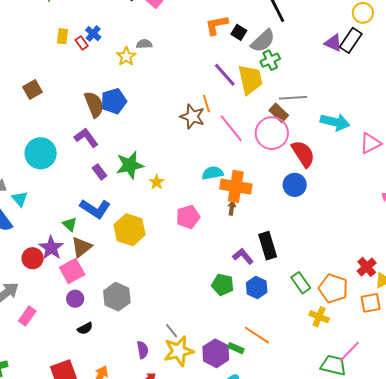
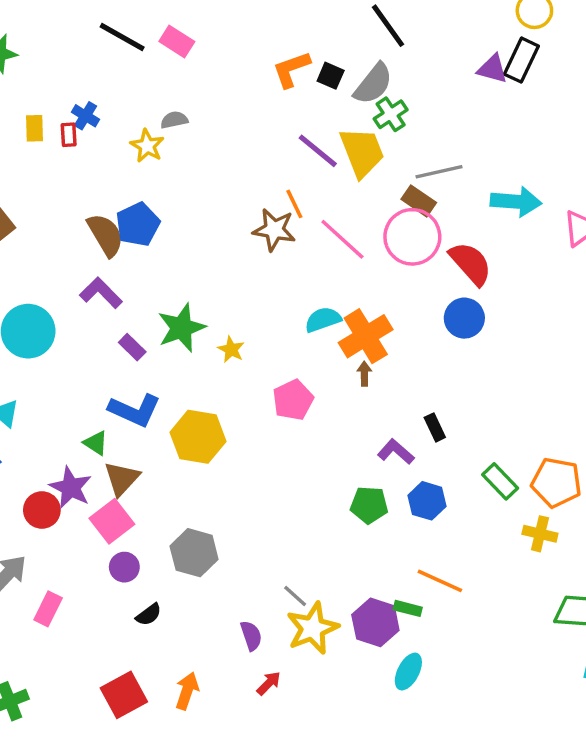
red rectangle: (82, 43) -> (69, 135), turned 40
orange cross: (236, 186) -> (366, 336), turned -32
black rectangle: (268, 246) -> (435, 427), size x0.6

